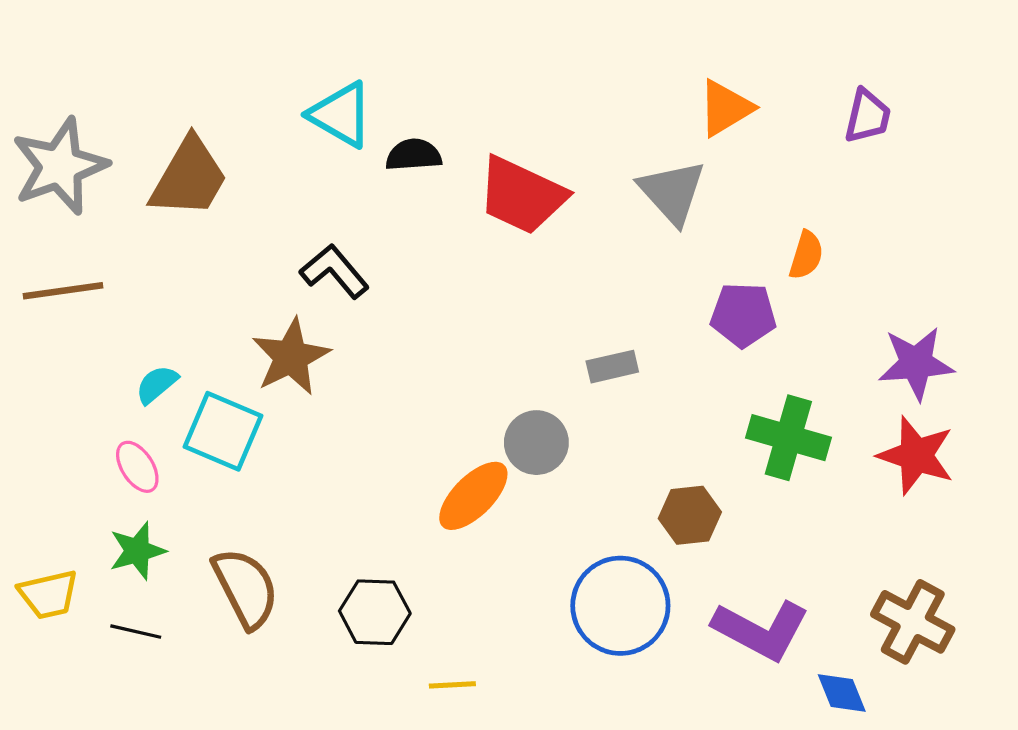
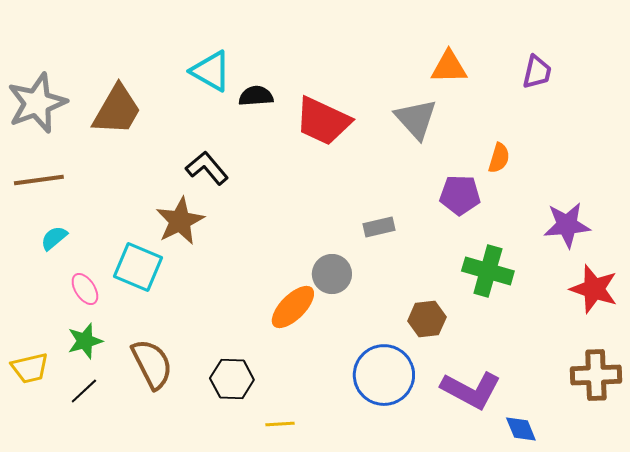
orange triangle: (725, 108) -> (449, 67), turned 30
cyan semicircle: (157, 384) -> (54, 238), moved
red star: (916, 455) -> (594, 289), moved
brown cross: (913, 622) -> (596, 375), moved, turned -30
black line: (136, 632) -> (84, 391), turned -56

